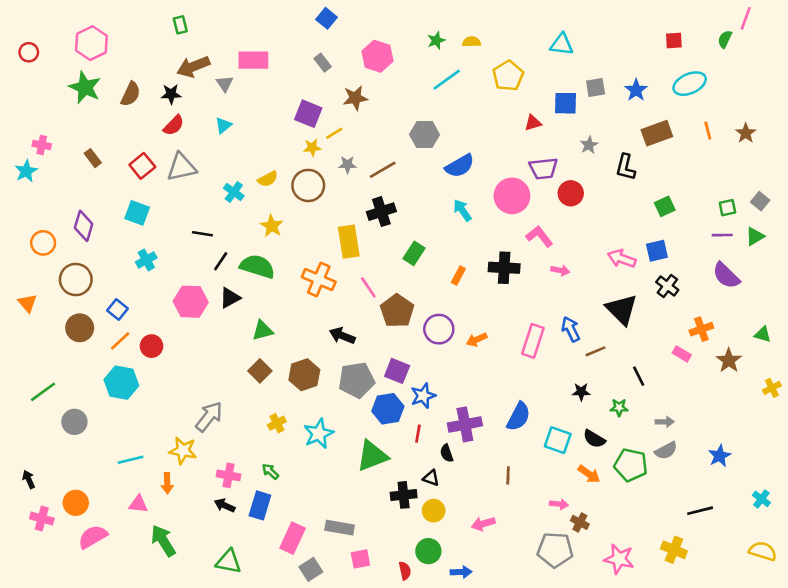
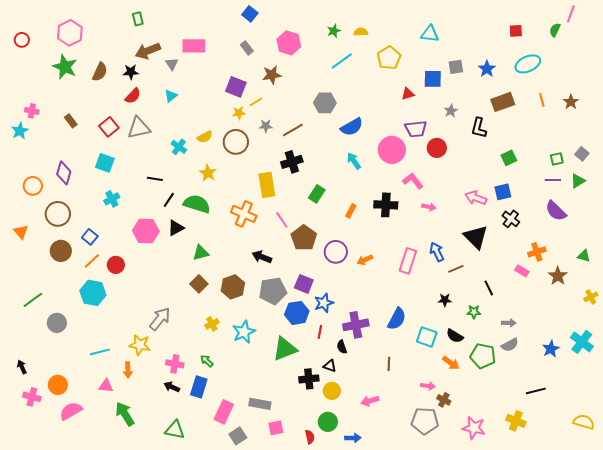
cyan cross: (761, 499) -> (582, 342), moved, size x1.6

